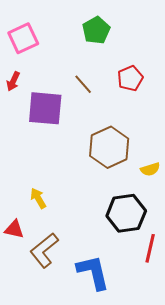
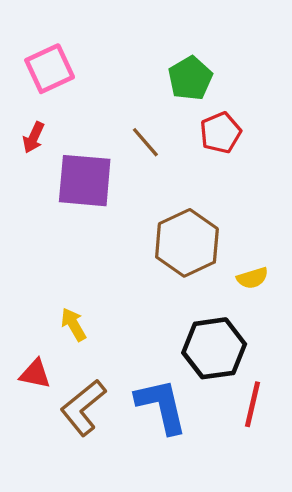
green pentagon: (96, 30) -> (190, 78), moved
blue L-shape: (93, 272) -> (161, 406), moved

